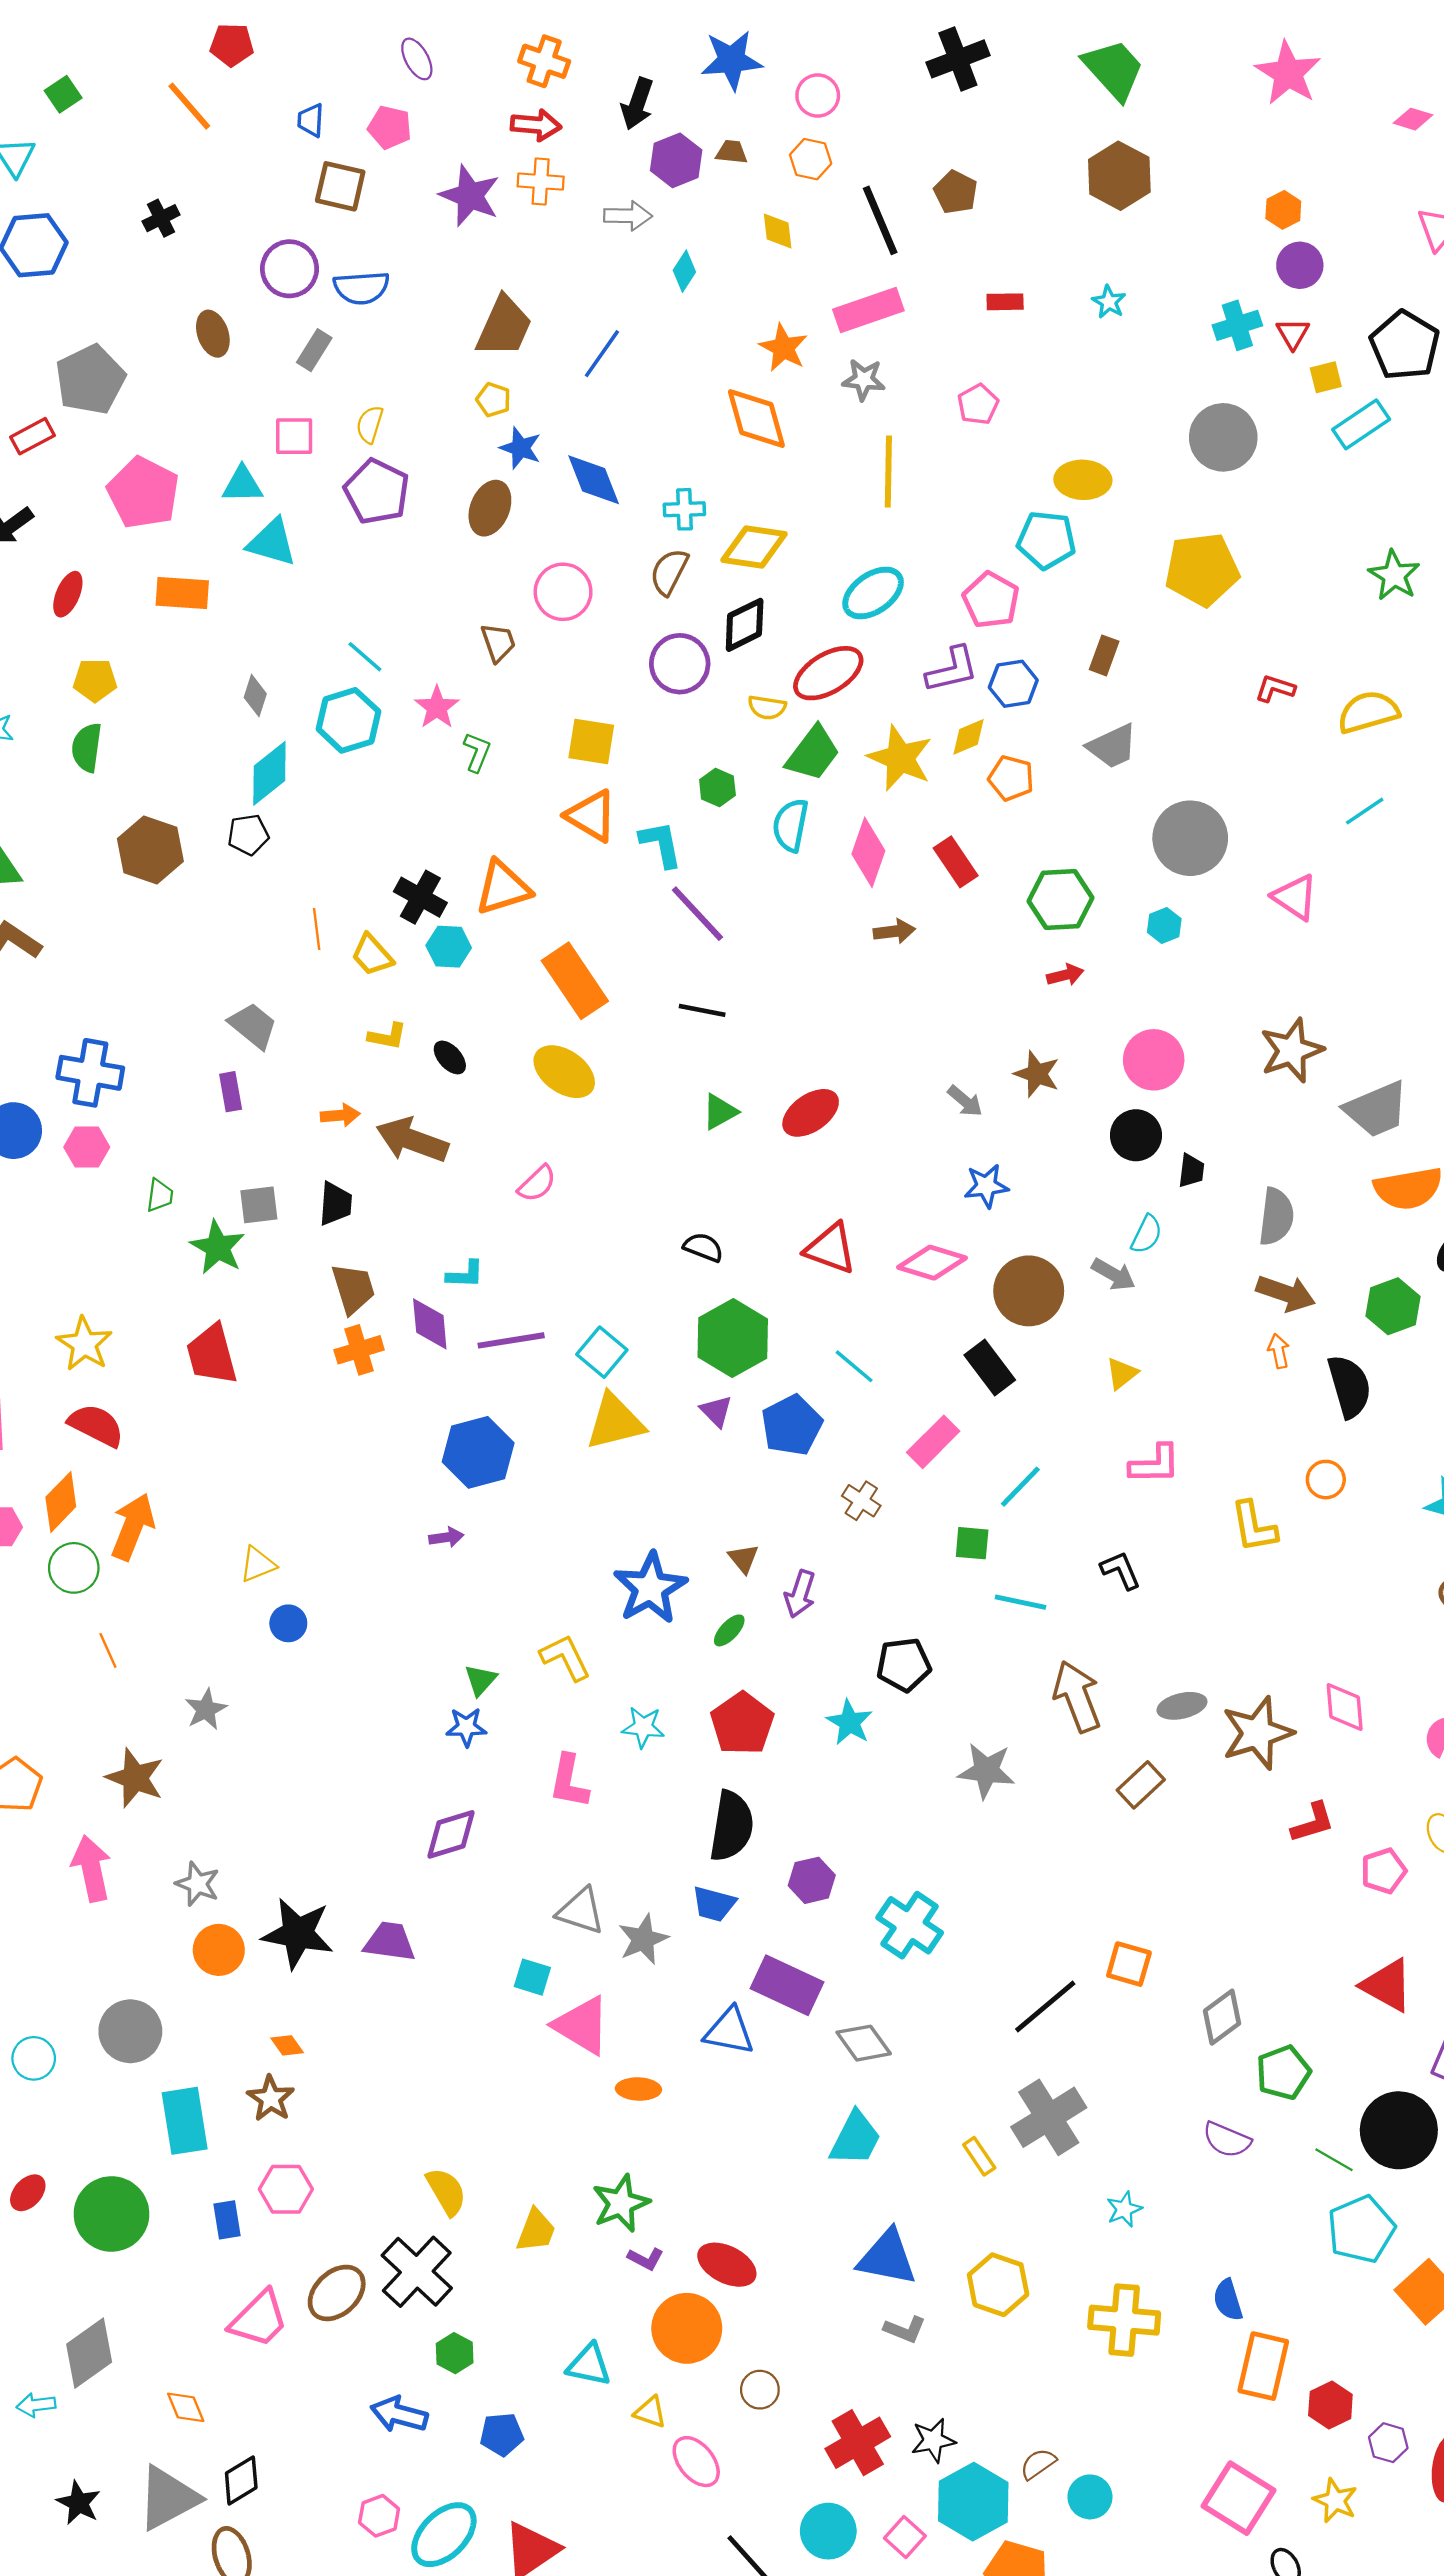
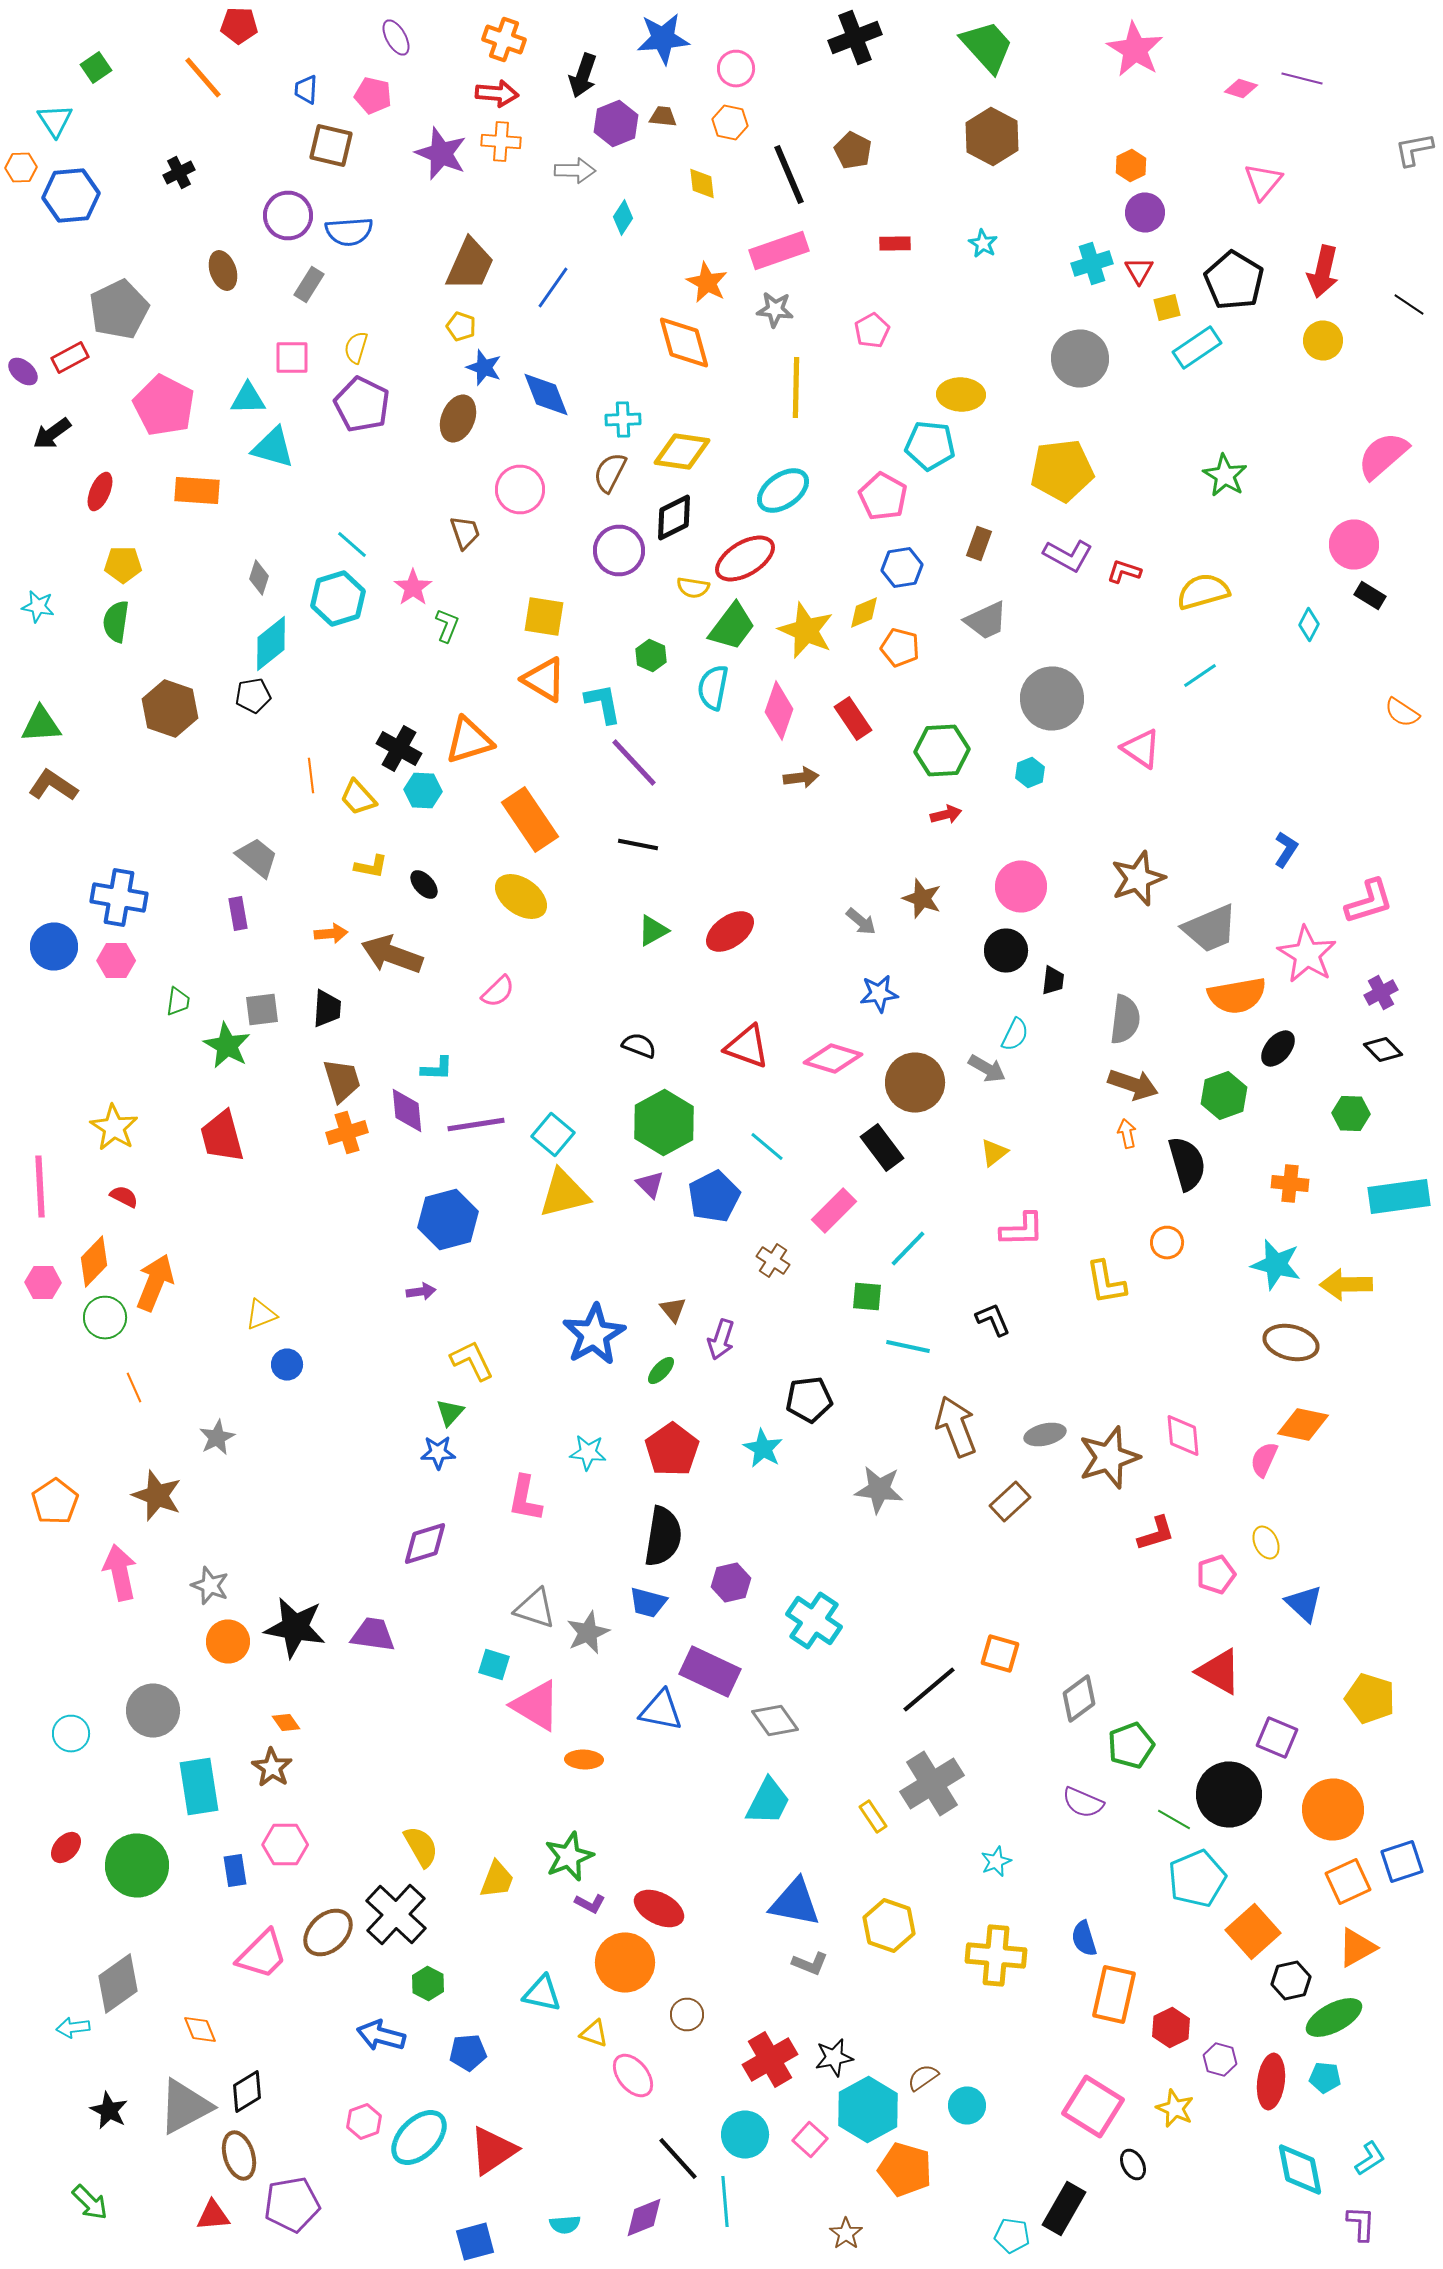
purple L-shape: (952, 670) -> (1068, 556), moved, turned 42
red semicircle: (96, 1425) -> (124, 1196), size x0.6
yellow L-shape: (565, 1658) -> (472, 1360), moved

